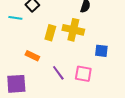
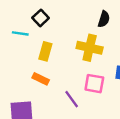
yellow rectangle: (50, 33) -> (45, 51), moved
pink square: (83, 74) -> (94, 84), moved

